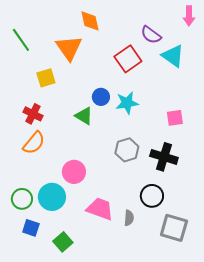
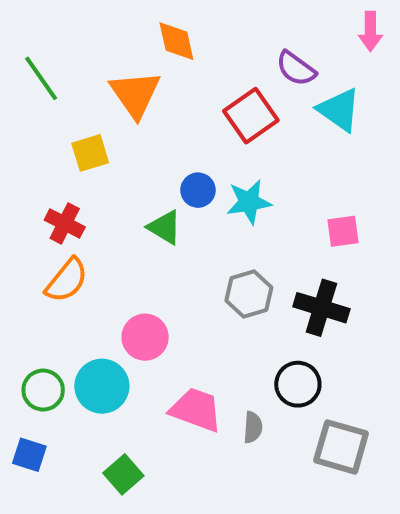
blue square: (31, 228) -> (29, 455), moved

